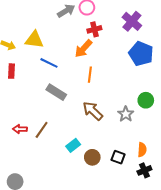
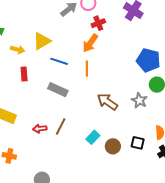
yellow triangle: (34, 40) -> (42, 41), turned -30
blue pentagon: (141, 54) -> (148, 60), moved
orange line: (90, 75) -> (87, 69), moved
gray rectangle: (56, 92) -> (58, 90), moved

